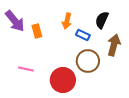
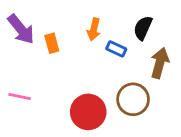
brown circle: (88, 61) -> (133, 99), moved
pink line: (26, 69) -> (20, 97), moved

